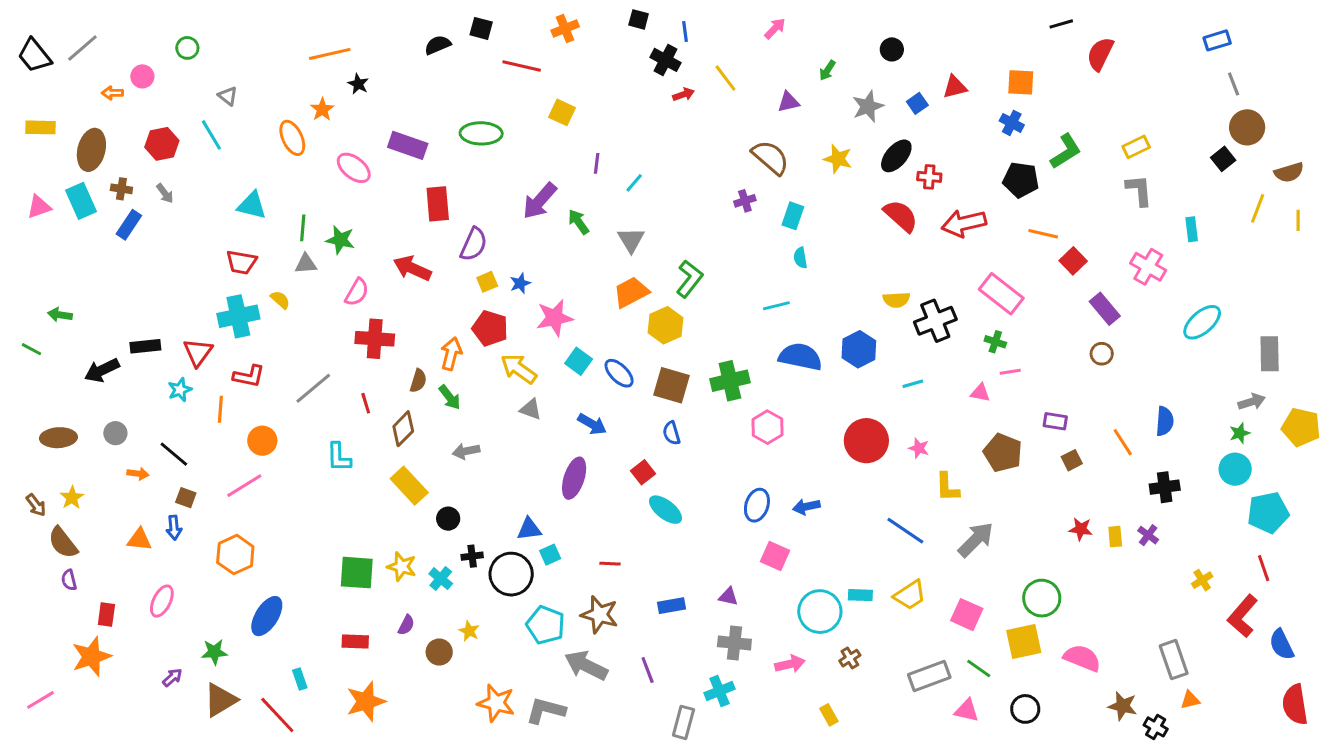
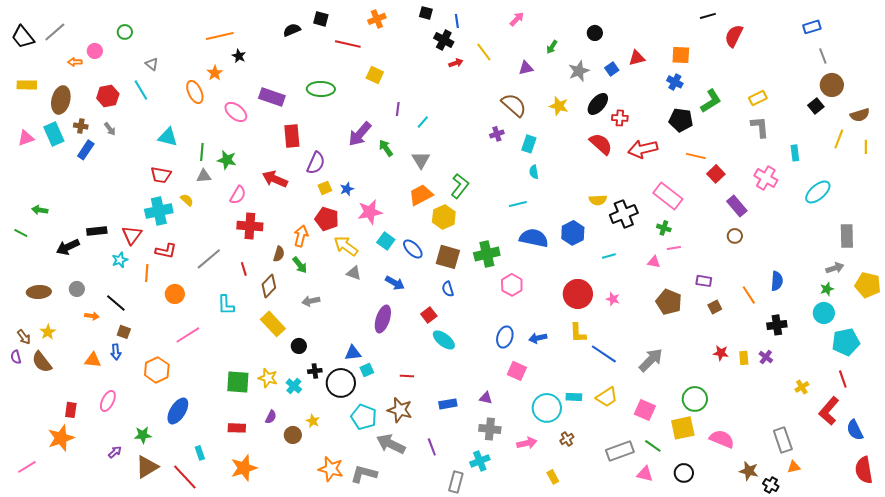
cyan ellipse: (1202, 322) -> (818, 192), moved
pink line: (244, 486) -> (188, 335), moved
yellow L-shape: (947, 487) -> (578, 333), moved
purple semicircle: (69, 580) -> (16, 357), moved

